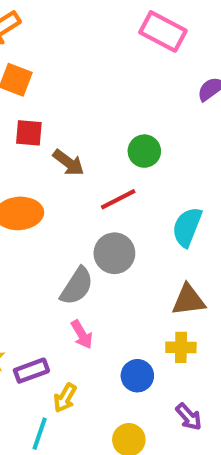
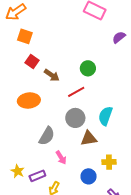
red square: (29, 133) -> (32, 62), turned 32
cyan semicircle: (187, 227) -> (105, 116), moved
gray semicircle: (77, 286) -> (47, 136), moved
brown triangle: (188, 300) -> (89, 138), moved

